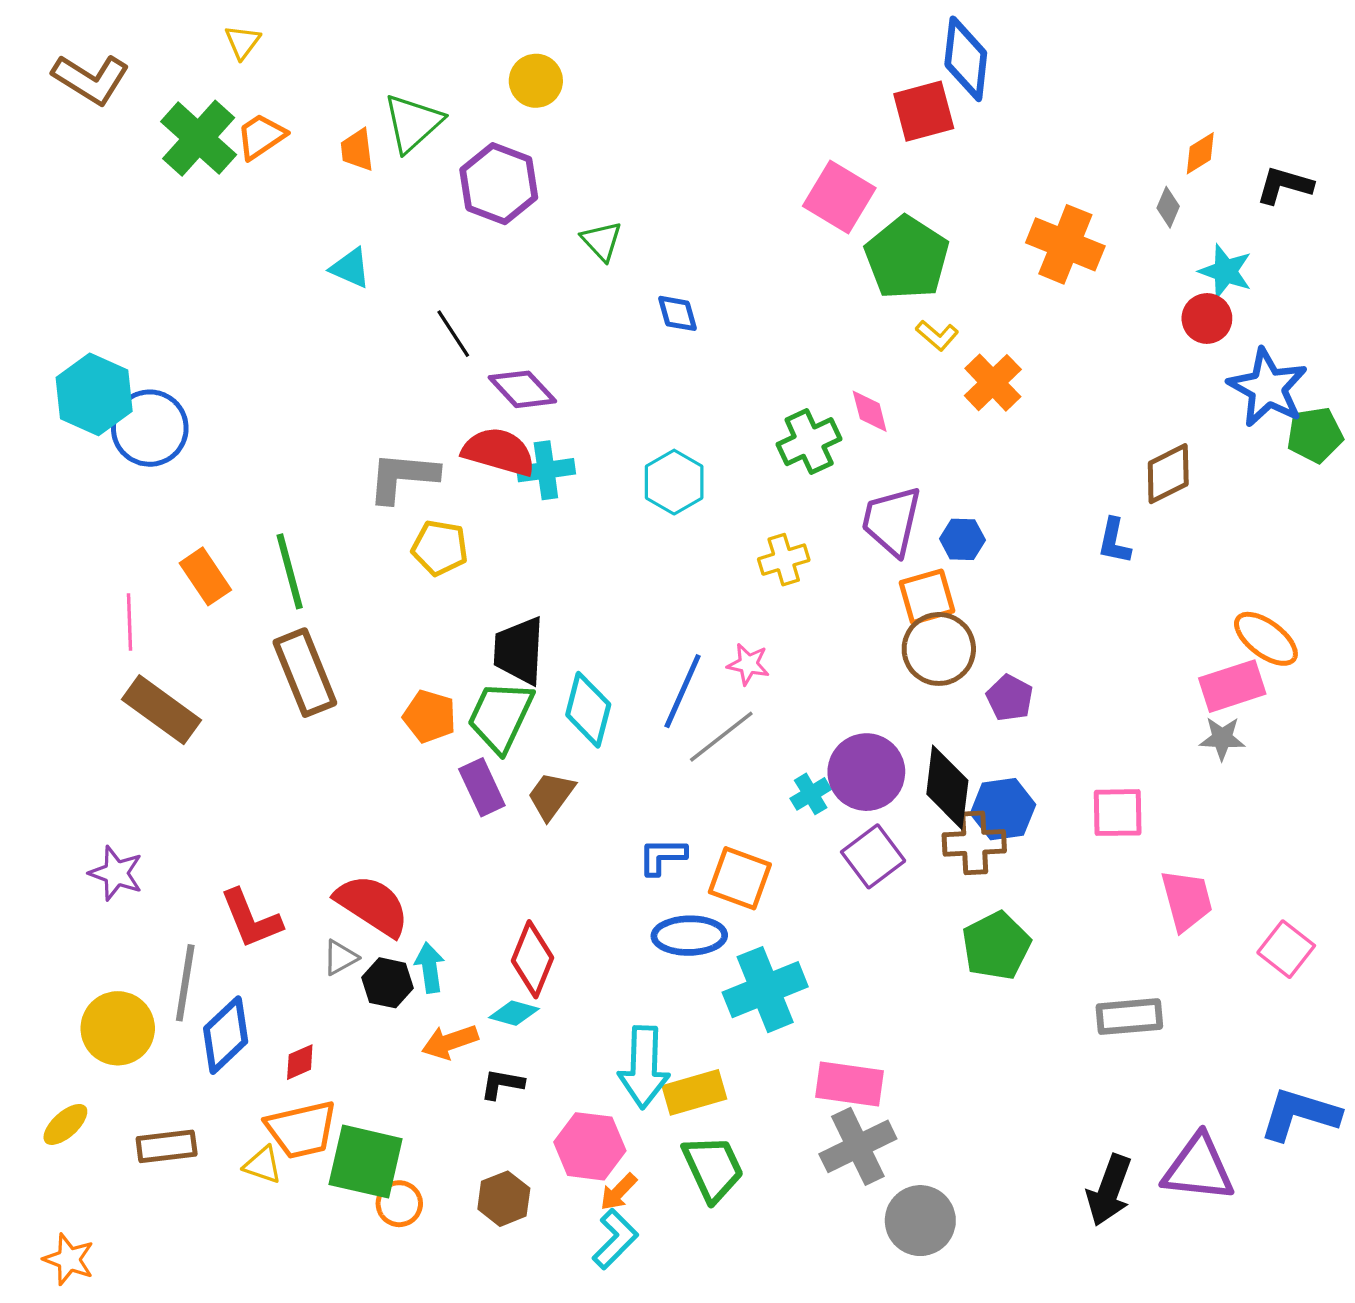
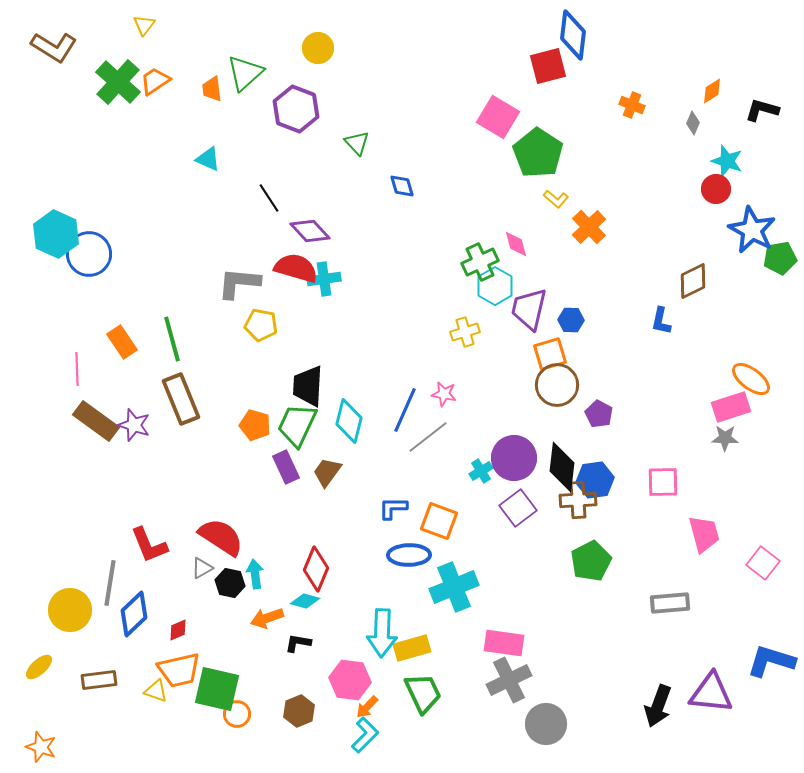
orange cross: (1065, 244) -> (632, 105), moved, size x0.6
cyan hexagon: (674, 482) -> (495, 286), moved
purple star: (116, 873) -> (134, 425), moved

